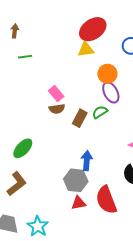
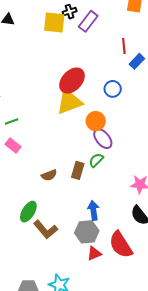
yellow triangle: (86, 49) -> (69, 102), size x1.6
pink rectangle: (56, 94) -> (13, 145), moved
brown semicircle: (57, 109) -> (49, 175), moved
brown L-shape: (17, 184) -> (46, 230), moved, turned 100

